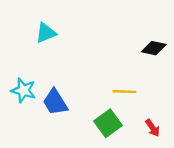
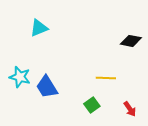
green square: (108, 123) -> (92, 105), size x0.7

